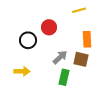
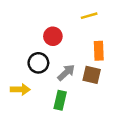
black circle: (28, 40) -> (38, 63), moved
green rectangle: (64, 77) -> (60, 100), moved

